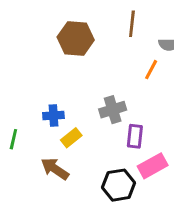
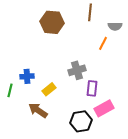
blue cross: (53, 115) -> (27, 76), moved

